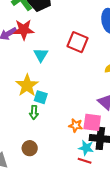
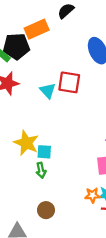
cyan triangle: (41, 55) -> (48, 91), moved
orange star: (76, 125) -> (92, 195), moved

